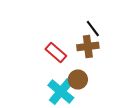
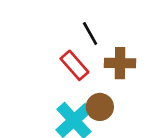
black line: (93, 28) -> (90, 34), moved

